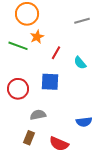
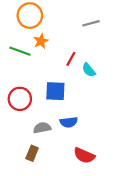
red line: (56, 53) -> (71, 59), moved
blue semicircle: (84, 122) -> (69, 122), moved
red semicircle: (59, 144) -> (84, 156), moved

